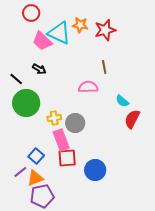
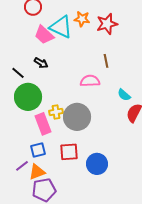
gray circle: (75, 123) -> (77, 117), size x1.4
pink rectangle: (61, 140) -> (43, 124), moved
blue square: (36, 156) -> (38, 150), turned 35

